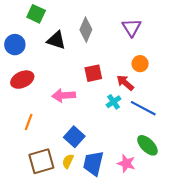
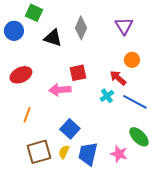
blue circle: (15, 45) -> (14, 31), moved
red square: (93, 73) -> (78, 73), moved

